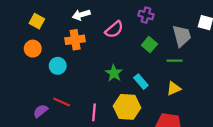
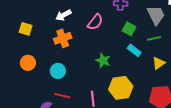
orange circle: (33, 49) -> (28, 63), moved
cyan circle: (58, 66) -> (58, 71), moved
cyan rectangle: (141, 82) -> (134, 50), moved

